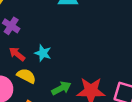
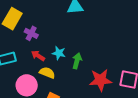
green arrow: (61, 88) -> (77, 61), moved, turned -42

